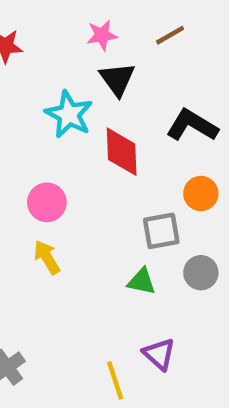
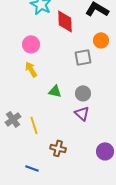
gray circle: (201, 273) -> (83, 93), moved
green triangle: (141, 281) -> (55, 91), moved
yellow line: (115, 380) -> (34, 125), moved

